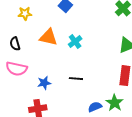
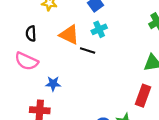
cyan cross: (75, 42) -> (99, 29), moved
black line: (76, 79) -> (88, 51), moved

